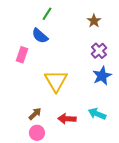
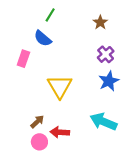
cyan arrow: (97, 114) -> (103, 122), size x1.4
red arrow: (67, 119) -> (60, 132), moved

